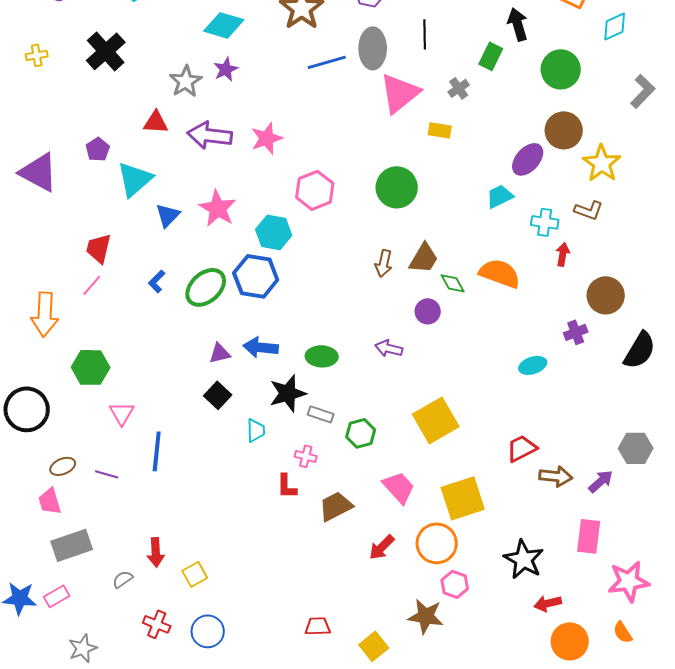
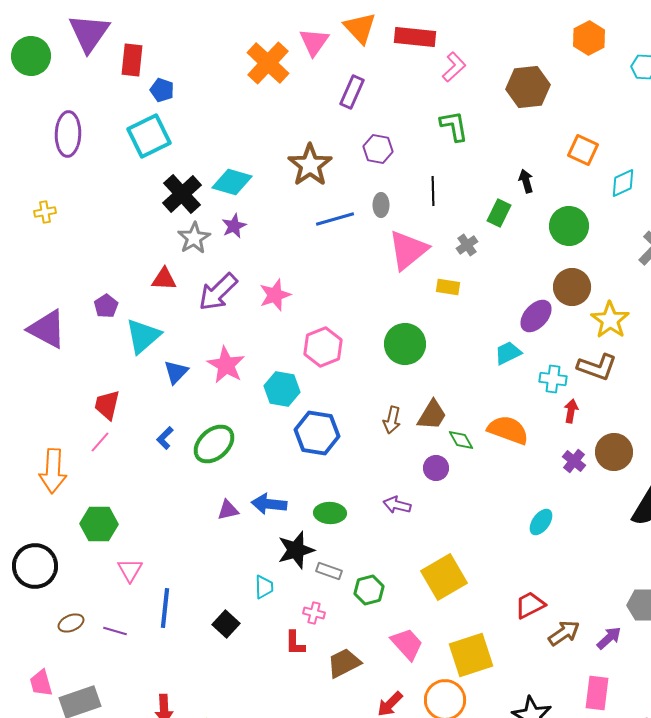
black arrow: (518, 24) -> (526, 181), size x0.7
gray ellipse: (373, 48) -> (381, 205), size x0.6
black cross: (106, 51) -> (182, 194), moved
purple arrow: (210, 135) -> (218, 292), turned -51
brown L-shape: (589, 210) -> (597, 367), size x1.4
blue hexagon: (256, 276) -> (317, 433), moved
purple cross: (576, 332) -> (574, 461), moved, turned -30
cyan ellipse: (533, 365) -> (541, 522), turned -36
black square: (218, 395) -> (226, 624), moved
brown arrow: (556, 476) -> (564, 633), turned -40
pink trapezoid: (50, 501) -> (41, 683), moved

